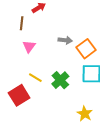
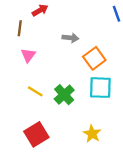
gray arrow: (65, 40) -> (71, 38), moved
red square: (19, 95) -> (36, 134), moved

